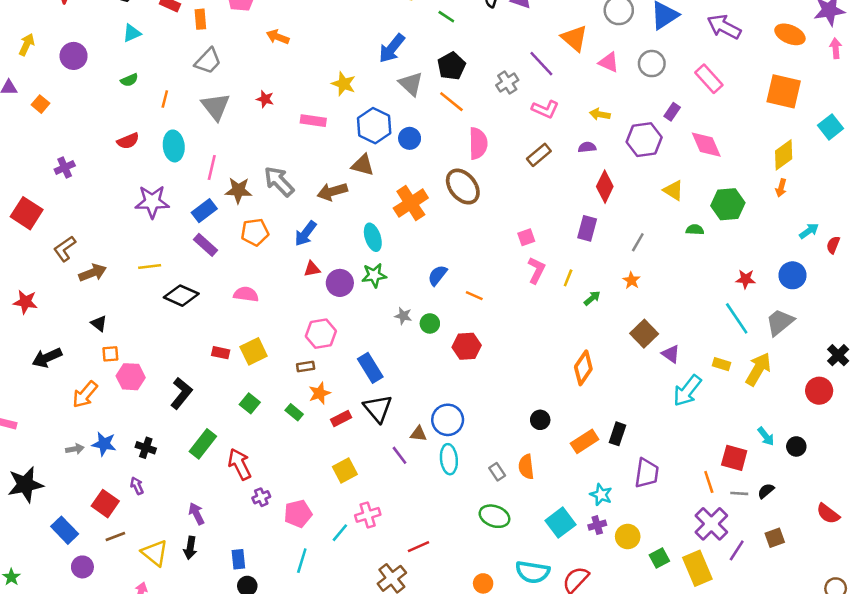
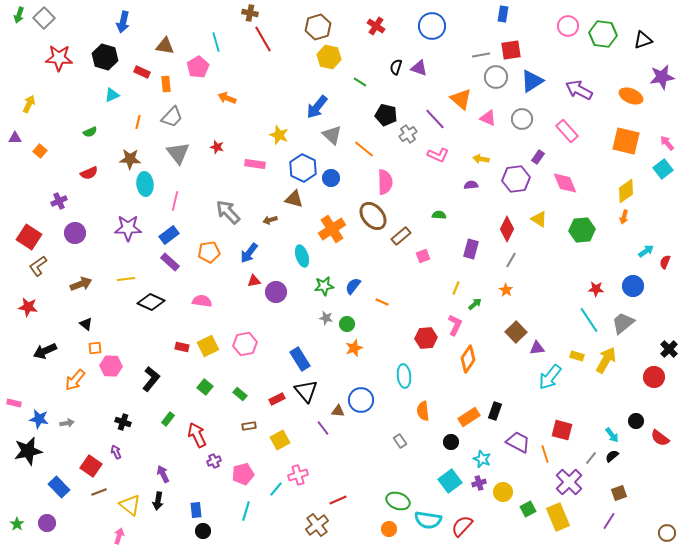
pink arrow: (836, 48) -> (667, 143), moved, turned -35
purple circle: (74, 56) -> (75, 233), moved
black pentagon: (451, 66) -> (386, 115), moved, turned -30
green semicircle: (129, 80) -> (90, 132), moved
orange line: (165, 99) -> (138, 122), moved
red semicircle: (128, 141) -> (89, 173), moved
brown rectangle: (539, 155) -> (401, 236), moved
red diamond: (605, 187) -> (507, 229), moved
brown star: (238, 190) -> (130, 159), moved
brown arrow: (332, 192) -> (270, 220), size x0.6
green semicircle: (695, 230) -> (439, 215), moved
brown L-shape: (65, 249) -> (38, 266), moved
pink L-shape: (536, 270) -> (455, 325), moved
green star: (374, 275) -> (324, 286), moved
pink hexagon: (321, 334) -> (245, 344), moved
red hexagon: (467, 346) -> (426, 338), moved
purple triangle: (671, 354) -> (537, 348), turned -42
brown rectangle: (306, 367) -> (249, 426), moved
orange star: (320, 393) -> (354, 348), moved
black circle: (540, 420) -> (451, 442), moved
cyan arrow: (766, 436) -> (612, 435), moved
blue star: (104, 444) -> (39, 419), moved
green rectangle: (203, 444) -> (168, 419), size x0.6
red square: (734, 458) -> (562, 430), moved
cyan ellipse: (449, 459) -> (404, 376), moved
orange semicircle: (526, 467) -> (423, 411), moved
purple trapezoid: (647, 473) -> (518, 442), turned -70
orange line: (709, 482) -> (545, 454), moved
gray line: (739, 493) -> (591, 458), turned -56
red semicircle: (828, 514) -> (660, 438), moved
green ellipse: (495, 516) -> (398, 501), moved
purple line: (737, 550) -> (609, 521), moved
purple circle: (82, 567) -> (47, 523), moved

